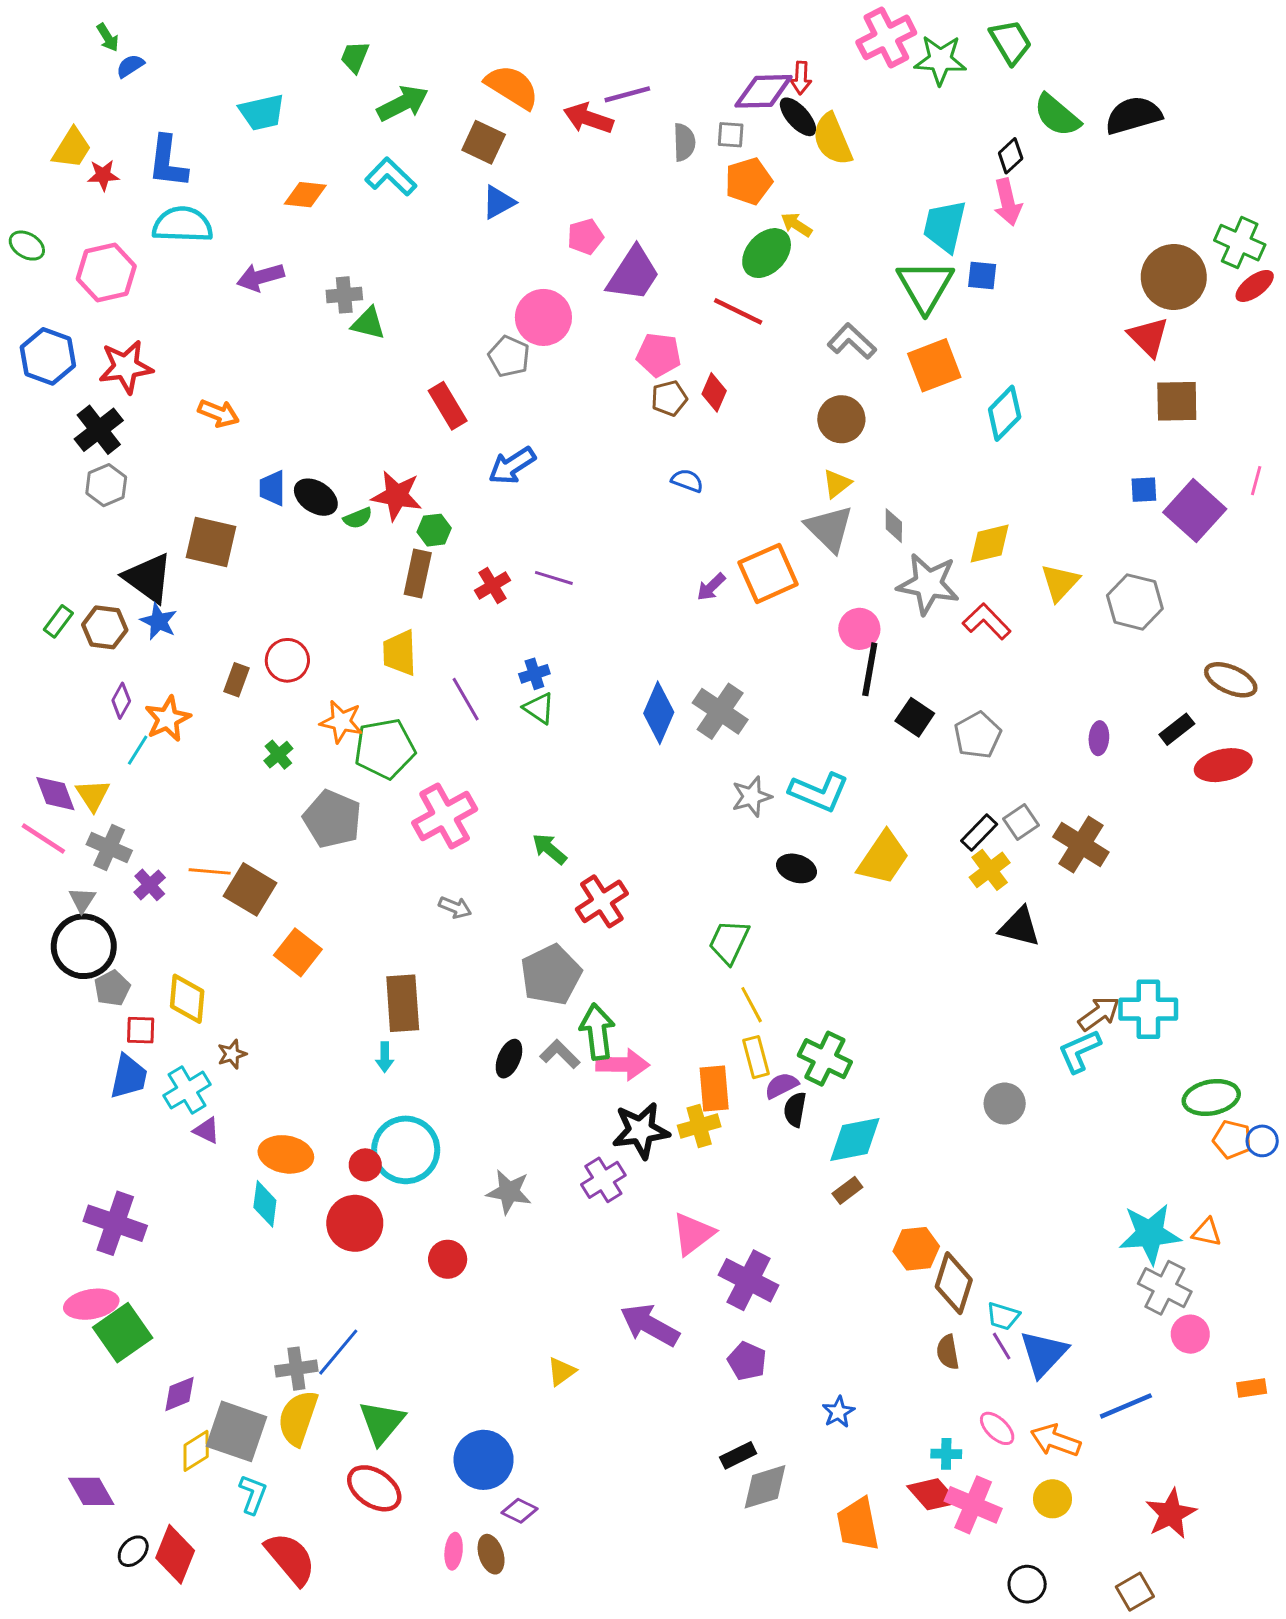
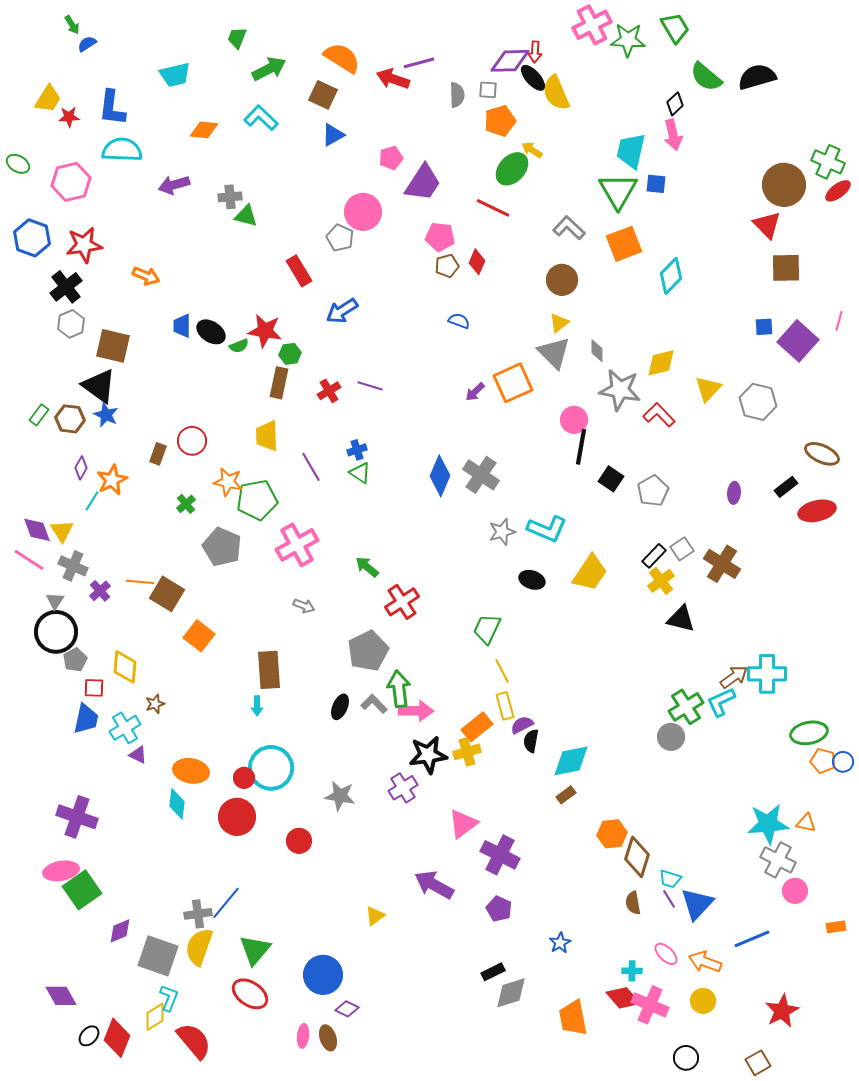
brown square: (211, 542) -> (113, 346), moved
green cross: (825, 1059) -> (686, 707), moved, turned 32
orange rectangle: (714, 1089) -> (477, 727), turned 56
yellow diamond: (196, 1451) -> (155, 1017), moved

